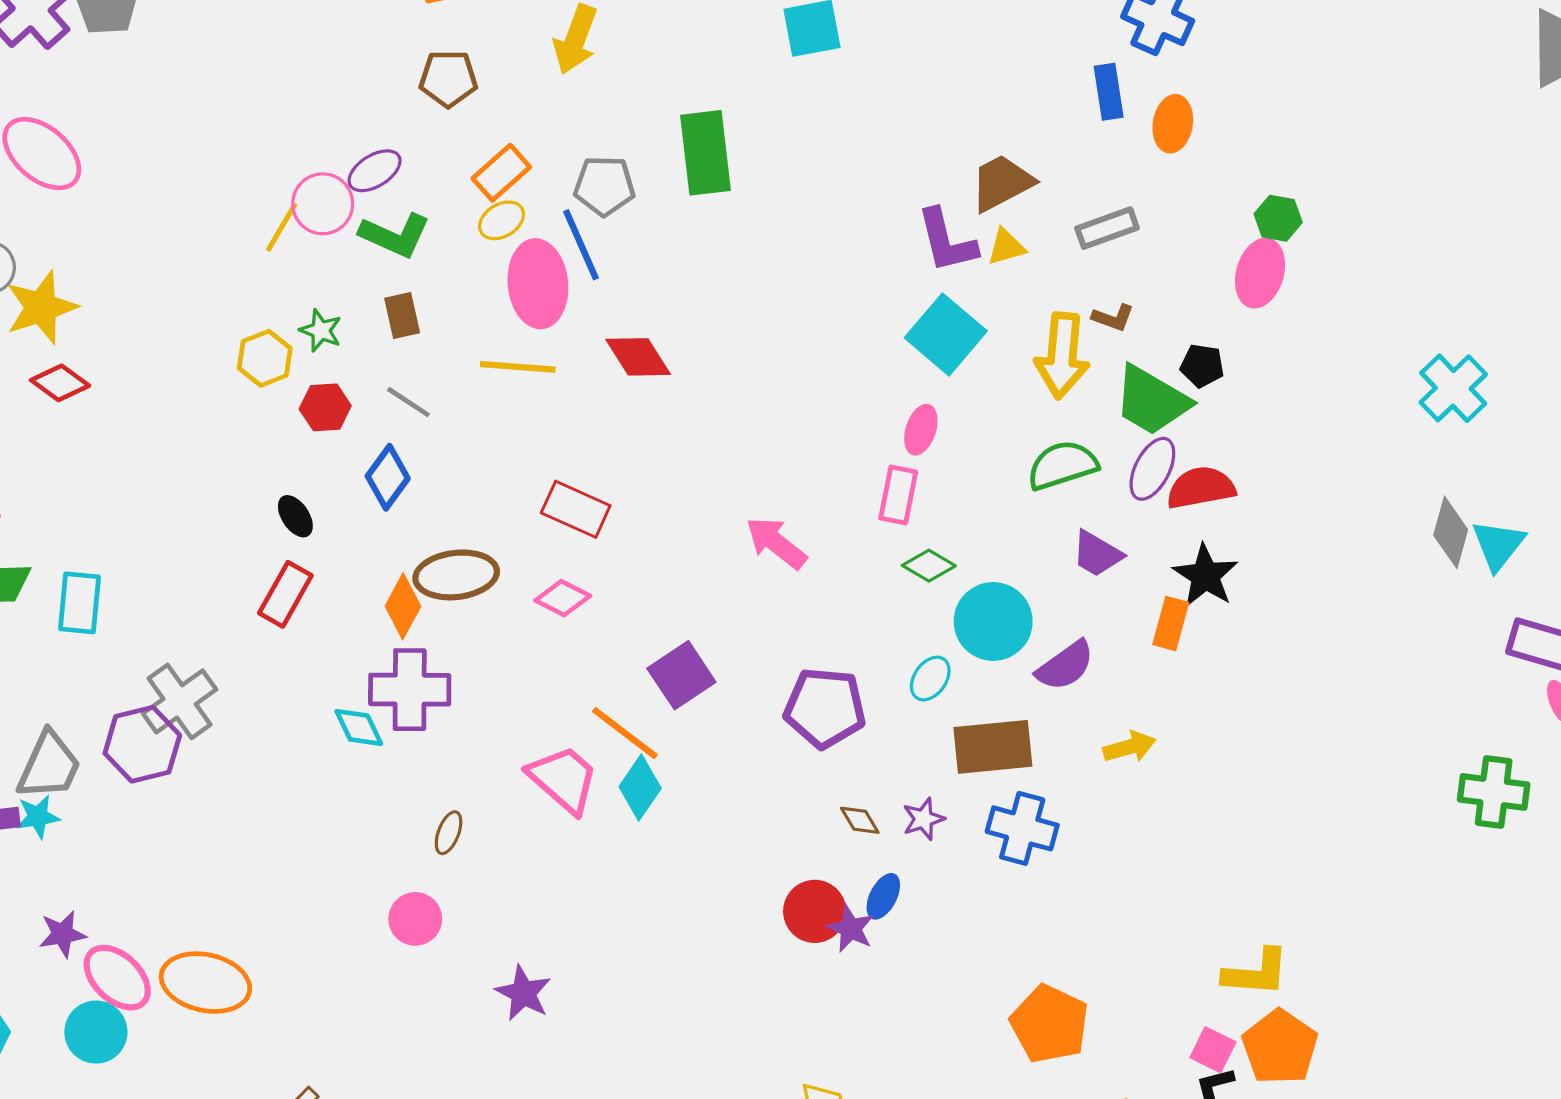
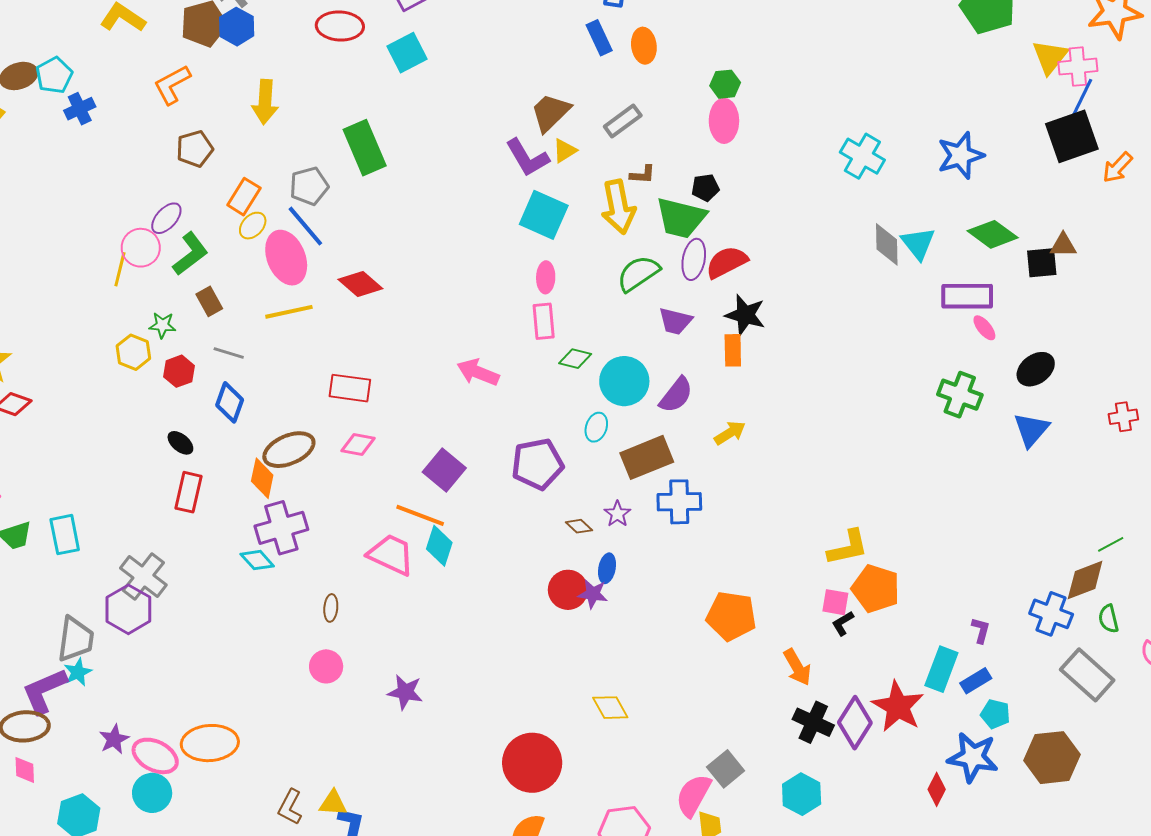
green L-shape: (395, 235) -> (190, 254), turned -45
green cross: (1494, 792) -> (960, 395), turned 30

